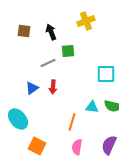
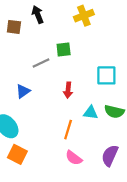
black arrow: (51, 32) -> (38, 15), moved
red arrow: (53, 87) -> (68, 90), moved
orange square: (37, 146) -> (17, 154), moved
pink semicircle: (77, 147) -> (74, 158), turned -63

